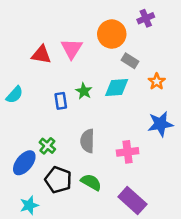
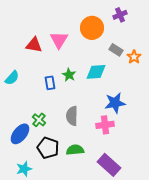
gray rectangle: (130, 61) -> (116, 50), moved
orange star: (157, 81) -> (134, 57), moved
blue star: (160, 124) -> (115, 103), moved
green semicircle: (91, 182) -> (75, 150), turned -36

